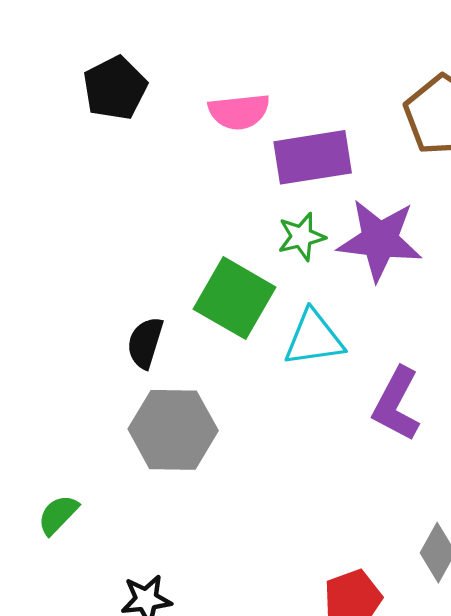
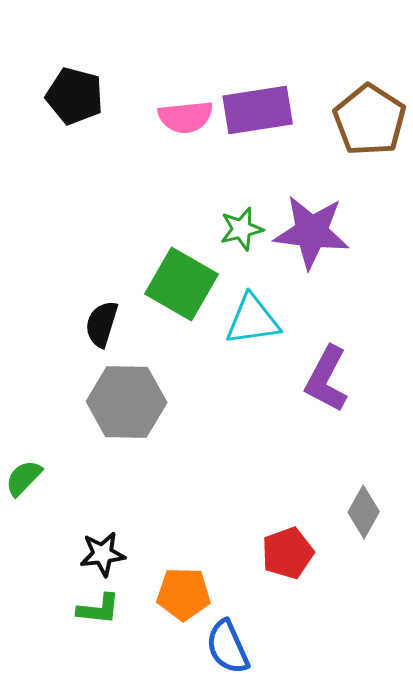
black pentagon: (115, 88) -> (75, 96), turned -30
purple rectangle: (313, 157) -> (258, 110), moved

